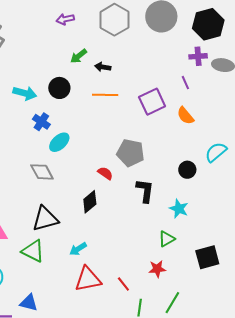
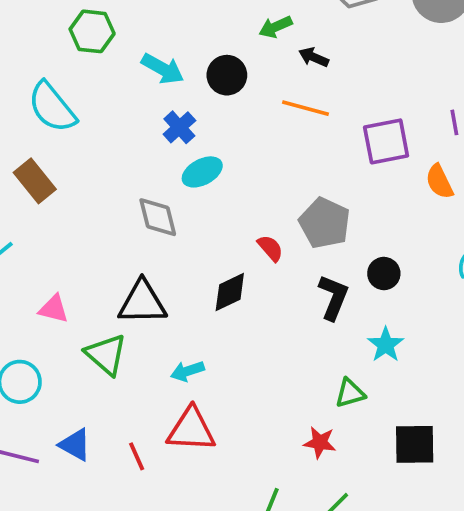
black circle: (187, 170) -> (384, 274), moved
red line: (123, 284) -> (137, 456), moved

